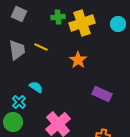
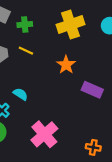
green cross: (58, 17) -> (25, 25), moved
purple rectangle: (102, 94) -> (92, 90), moved

